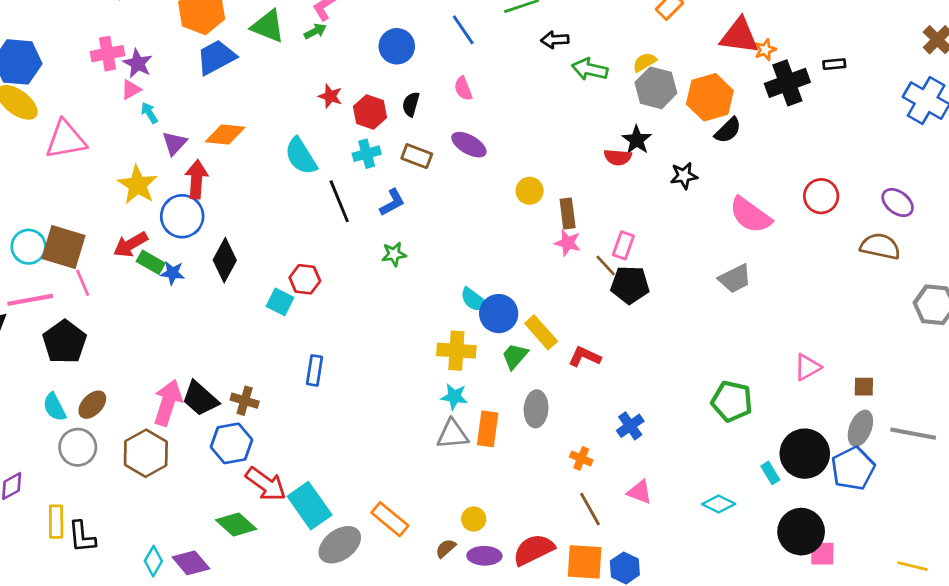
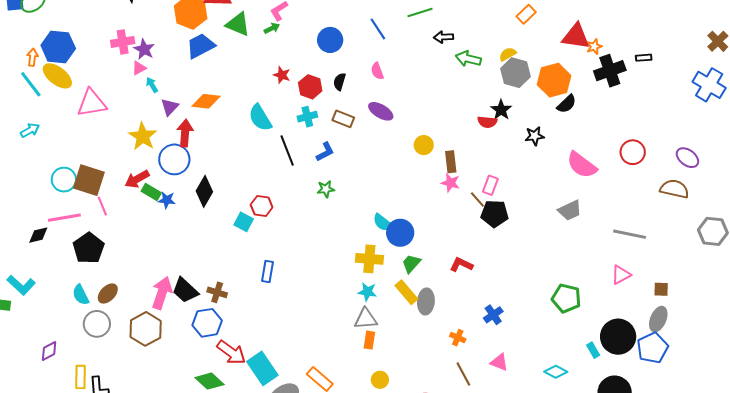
yellow rectangle: (541, 332) -> (406, 292), moved
orange rectangle: (488, 429) -> (369, 340), moved, size x0.7
gray line: (913, 434) -> (630, 234), moved

